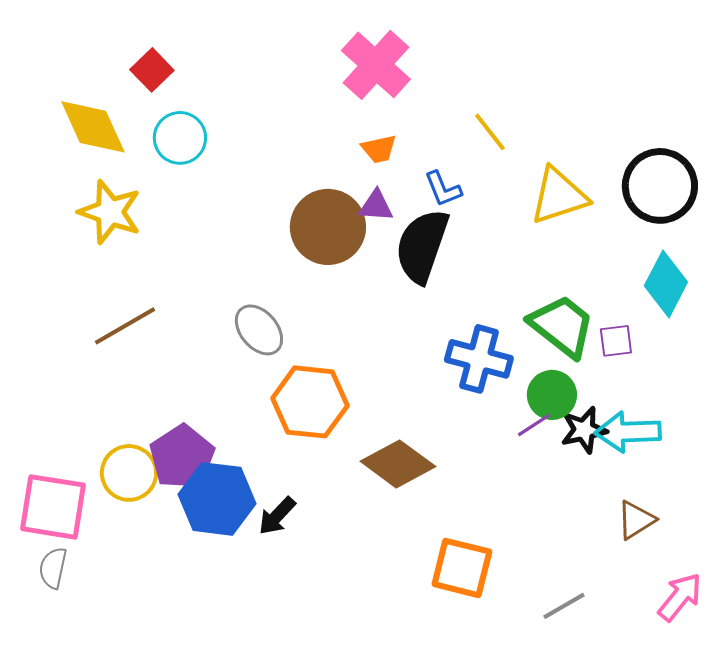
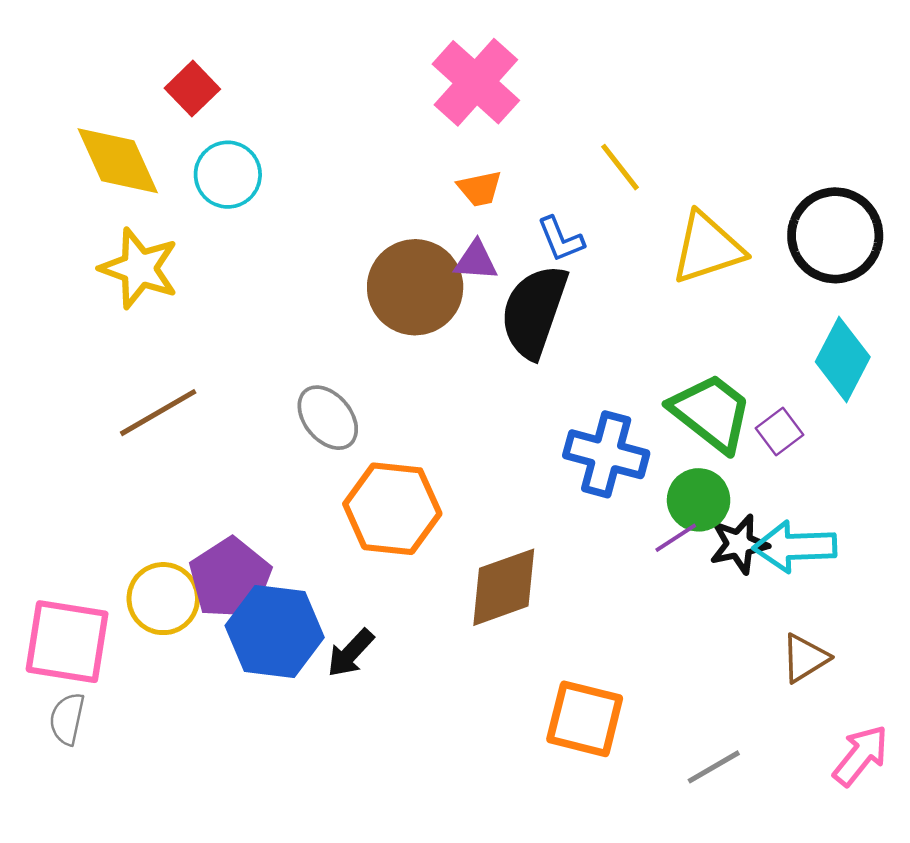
purple square: (616, 341) -> (780, 432), turned -30
brown diamond: (398, 464) -> (504, 587), turned -56

